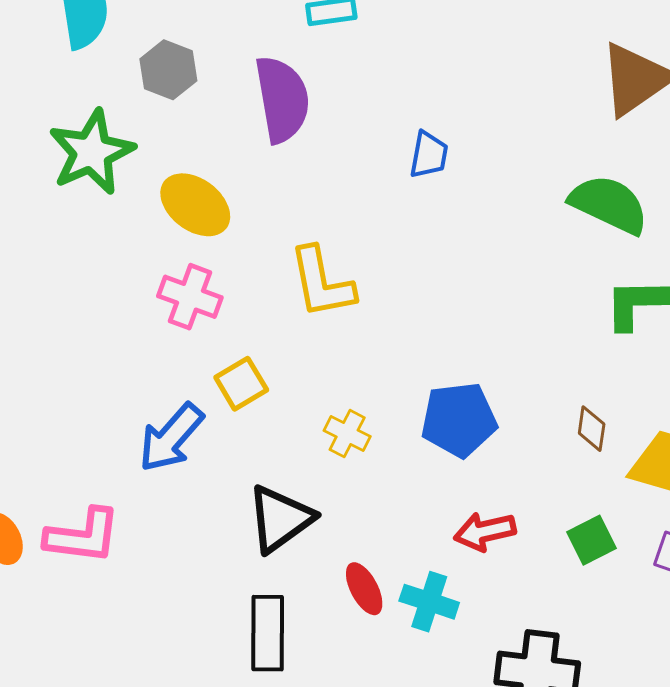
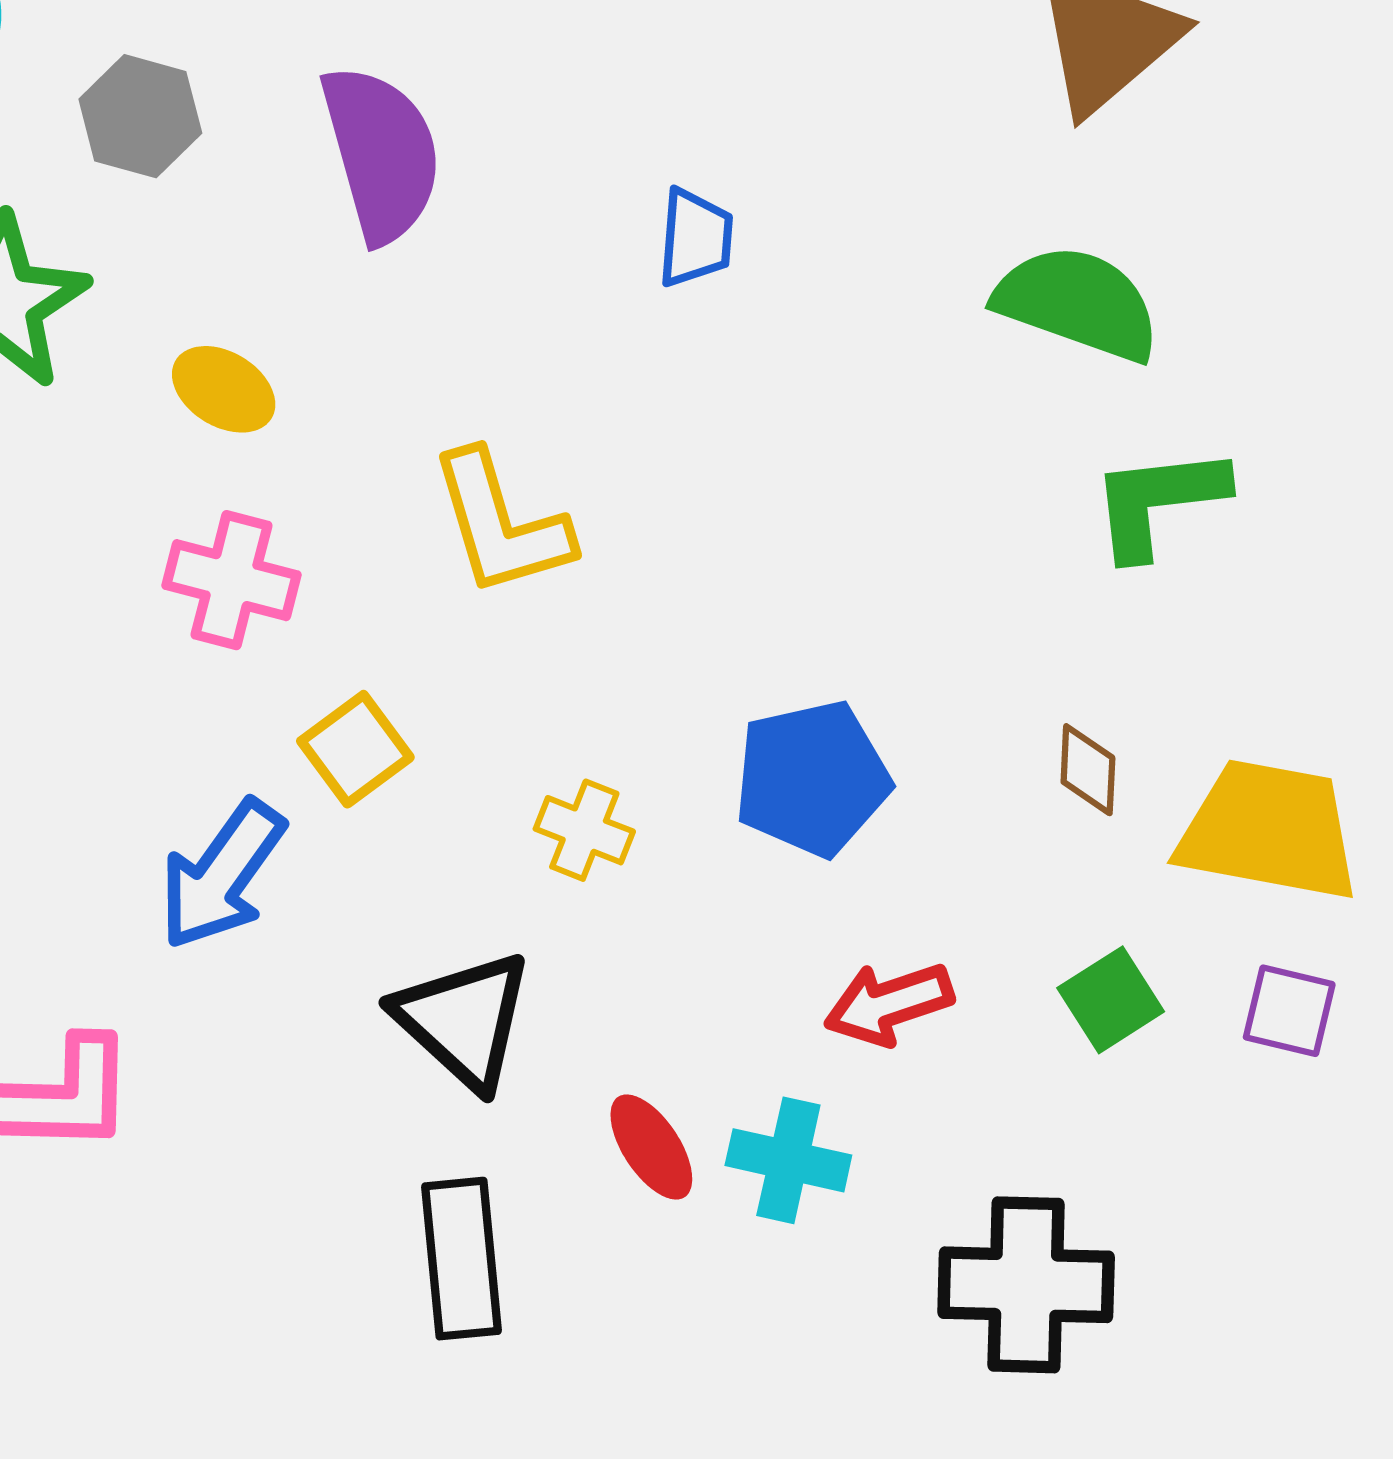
yellow ellipse: (195, 205) -> (224, 389), size x0.7
black triangle: (280, 519) -> (464, 1020), turned -36

